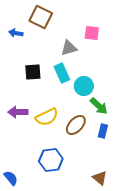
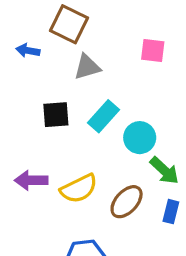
gray triangle: (69, 48) -> (87, 67), moved
cyan rectangle: (62, 73) -> (104, 116), turned 66

